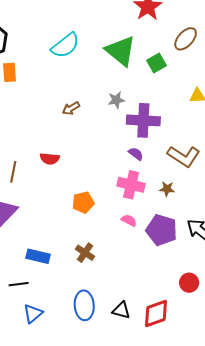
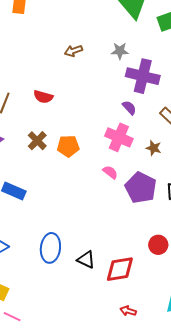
brown cross: (85, 253) -> (37, 141), moved

